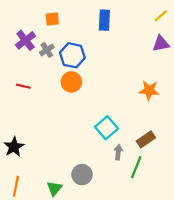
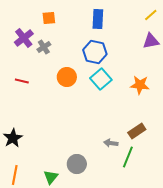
blue hexagon: (72, 55) -> (95, 52), moved
cyan square: (107, 128) -> (101, 79), moved
gray arrow: (118, 152) -> (111, 143), turned -88

